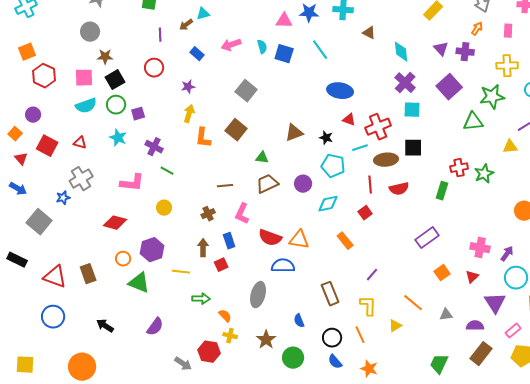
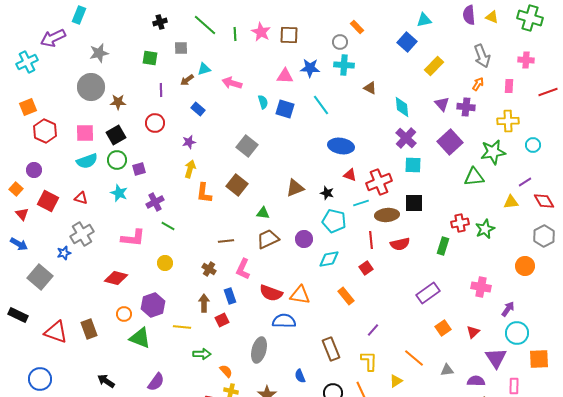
gray circle: (90, 32) -> (91, 87), size x1.4
pink arrow: (231, 45) -> (232, 83), moved, turned 36
brown star: (105, 57) -> (118, 102), moved
purple cross: (154, 147) -> (155, 202), turned 36
brown cross: (208, 214) -> (209, 269), turned -32
pink cross: (480, 248) -> (481, 287), moved
blue circle: (53, 317) -> (40, 379), moved
pink rectangle: (513, 331) -> (514, 386), turned -49

